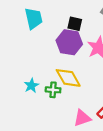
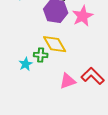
cyan star: (31, 86) -> (26, 64), moved

